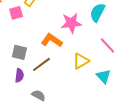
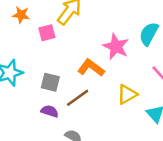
pink star: (71, 23) -> (116, 47), turned 30
purple semicircle: (19, 75) -> (50, 111), turned -80

